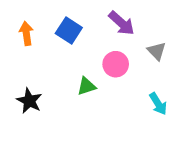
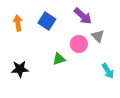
gray triangle: (157, 51) -> (98, 36), moved
black star: (29, 101) -> (20, 69), turned -30

